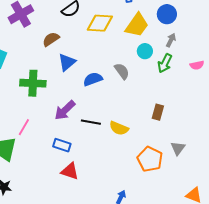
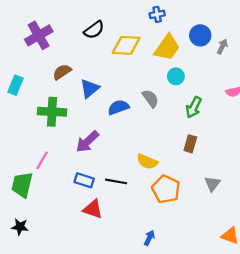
brown semicircle: (51, 39) -> (62, 72), moved
gray arrow: (171, 40) -> (222, 46), moved
green arrow: (165, 63) -> (194, 107), moved
black line: (91, 122) -> (116, 181), moved
orange pentagon: (150, 159) -> (166, 189), moved

